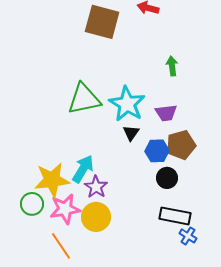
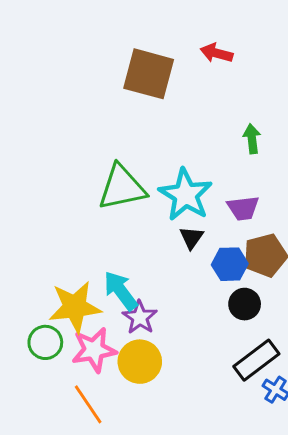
cyan arrow: (83, 169) -> (121, 291), turned -68
black rectangle: (175, 216) -> (256, 360), turned -48

